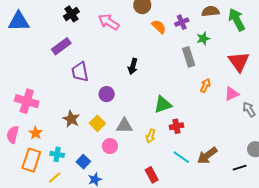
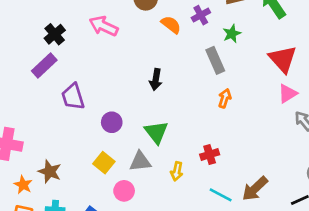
black cross: (71, 14) -> (55, 34), moved
black arrow: (133, 66) -> (156, 80), moved
orange arrow: (205, 85) -> (225, 98), moved
pink triangle: (232, 94) -> (288, 93), moved
green triangle: (163, 105) -> (156, 132), moved, turned -42
brown star: (71, 119) -> (50, 172), moved

